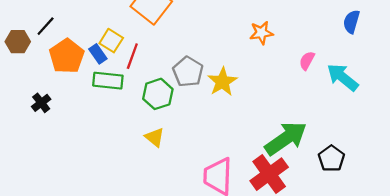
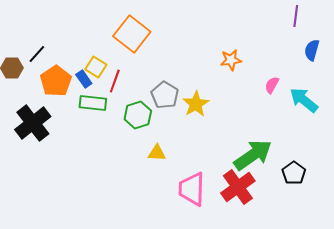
black cross: (41, 103) -> (33, 123), size x2.0
yellow triangle: (155, 137) -> (157, 153), moved, turned -36

